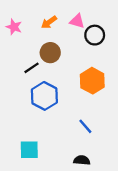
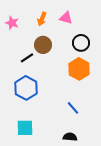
orange arrow: (49, 22) -> (42, 19), turned -32
black circle: (95, 35) -> (81, 43), moved
blue hexagon: (44, 96) -> (26, 88), moved

